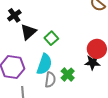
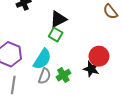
black triangle: (28, 32) -> (58, 19), moved
green square: (51, 38) -> (56, 35), turned -32

